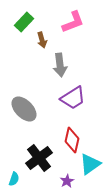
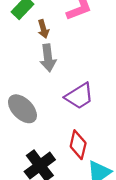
gray arrow: (60, 65) -> (48, 58), moved

